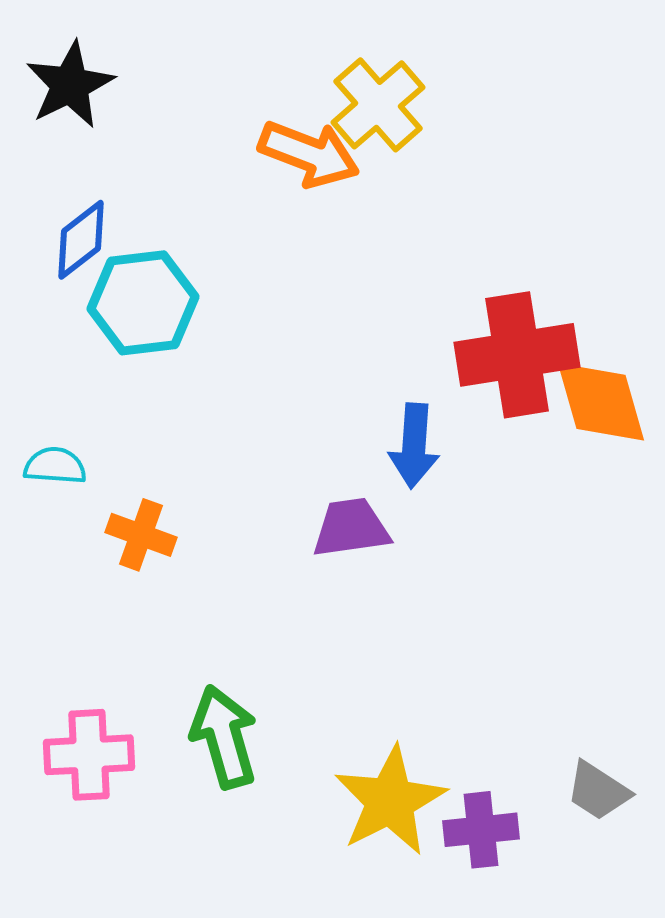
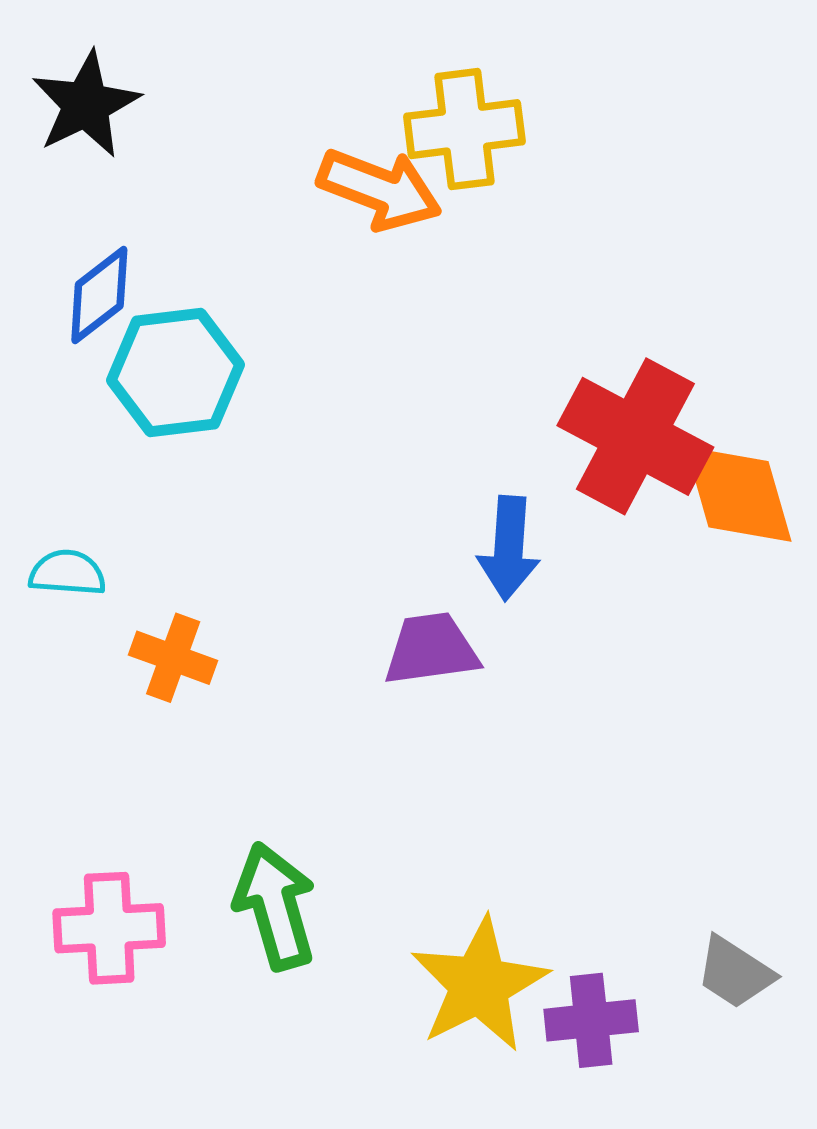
yellow cross: (378, 105) -> (464, 129), turned 34
red cross: (517, 355) -> (635, 436), turned 37

